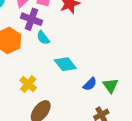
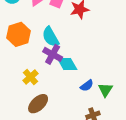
purple cross: (31, 19) -> (53, 54), moved
cyan semicircle: (43, 38) -> (51, 37), size x1.5

